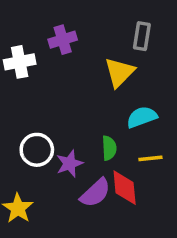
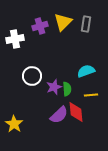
yellow triangle: (119, 72) -> (63, 22), moved
white circle: (37, 150) -> (32, 76), moved
purple star: (70, 164) -> (54, 87), moved

